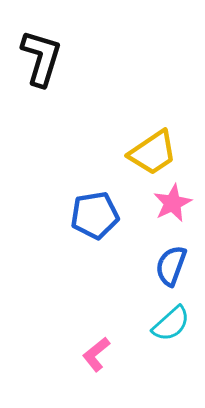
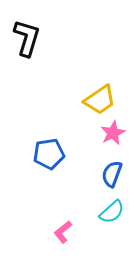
blue pentagon: (95, 215) -> (49, 154), moved

